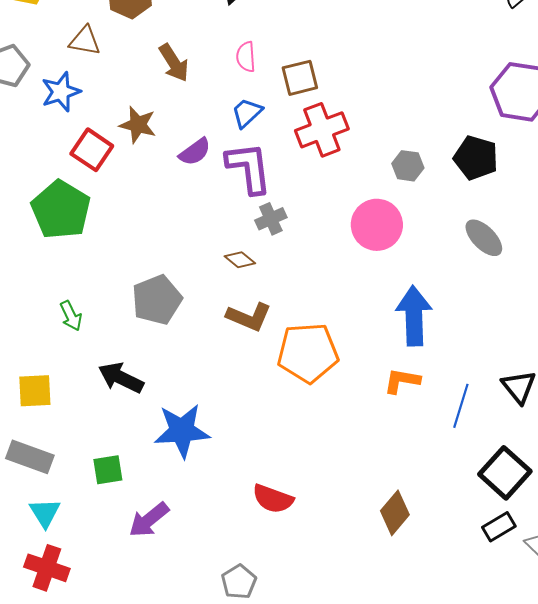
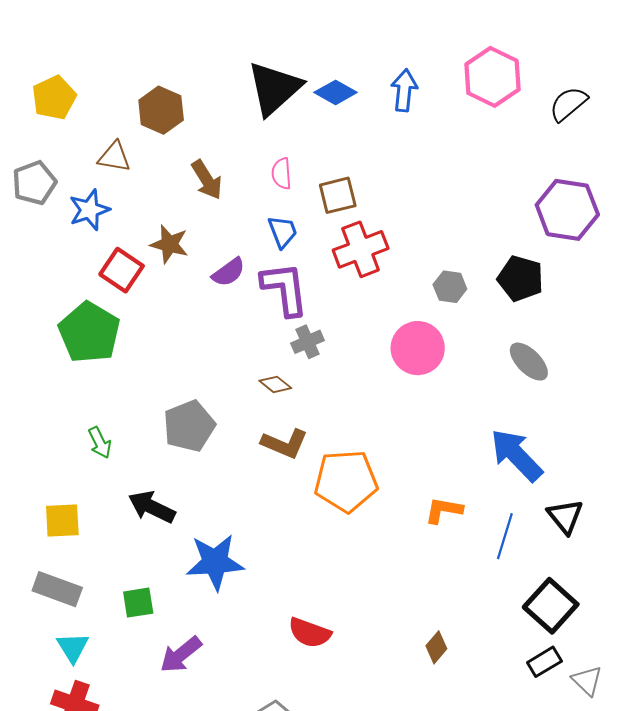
blue trapezoid: (247, 113) -> (283, 232), turned 112
blue arrow: (414, 316) -> (516, 455), moved, turned -42
brown diamond: (395, 513) -> (436, 647), size x0.7

